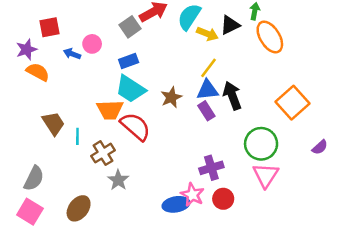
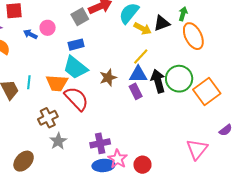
cyan line: (77, 136) -> (29, 82), moved
green circle: (261, 144) -> (179, 79), moved
purple cross: (211, 168) -> (100, 143), moved
pink triangle: (266, 175) -> (197, 149), moved

